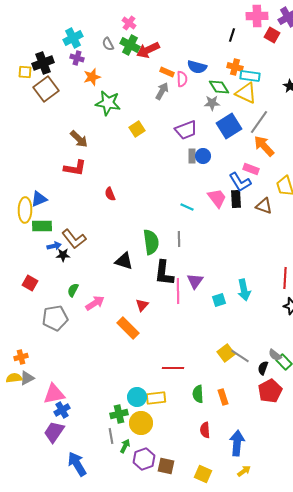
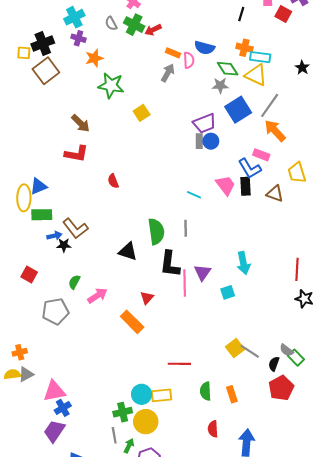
red arrow: (148, 50) -> (153, 30), size x0.7
purple trapezoid: (186, 130) -> (205, 123), moved
cyan arrow: (244, 290) -> (243, 263), moved

